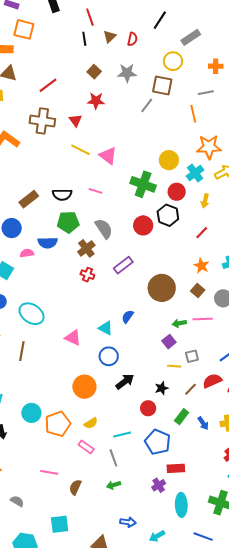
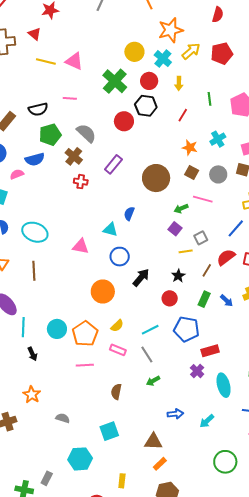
green cross: (143, 184) -> (115, 81), turned 35
pink line: (203, 319) -> (203, 199), turned 30
pink line: (49, 472) -> (85, 365), moved

